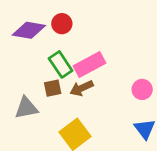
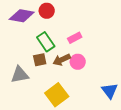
pink rectangle: (89, 64) -> (75, 38), moved, size x0.6
pink circle: (142, 89) -> (78, 62), moved

